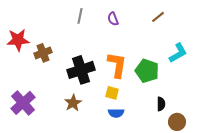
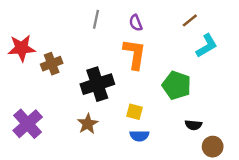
cyan L-shape: (178, 53) -> (207, 46), moved
orange L-shape: (117, 65) -> (135, 54), moved
black semicircle: (161, 104) -> (193, 125), turned 96

